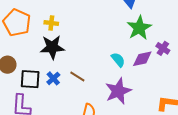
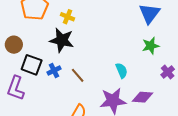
green star: (139, 28) -> (151, 46), size x0.7
purple diamond: (142, 59) -> (142, 97), moved

